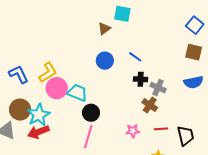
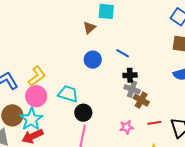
pink circle: (57, 88) -> (36, 96), moved
gray cross: (158, 88) -> (132, 89), moved

